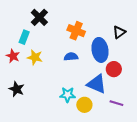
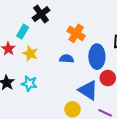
cyan star: (68, 95) -> (29, 83), moved

